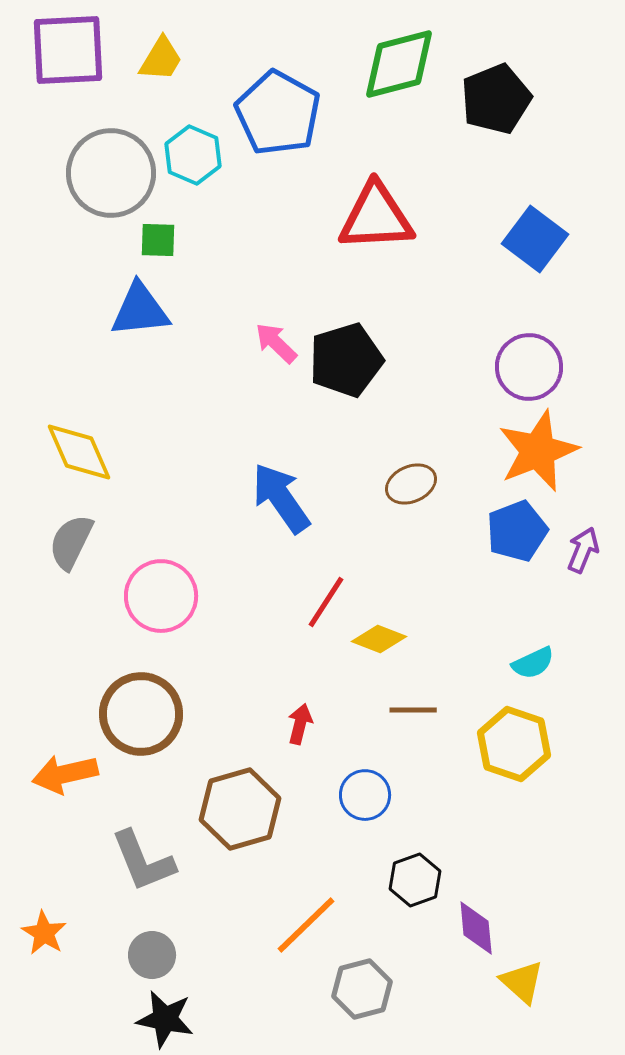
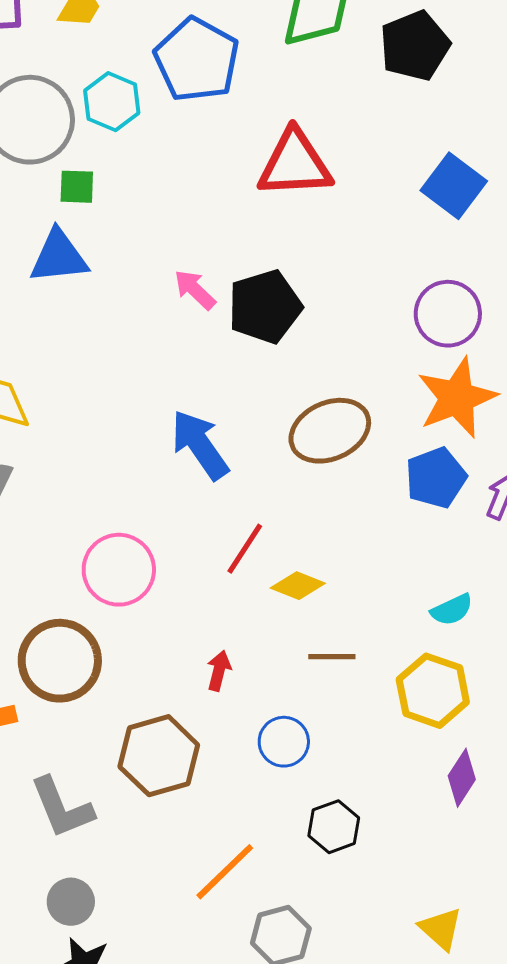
brown ellipse: (411, 484) -> (330, 431), size x1.6
pink circle: (161, 596) -> (119, 570), moved
purple diamond: (476, 928) -> (462, 778), moved, turned 38

